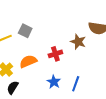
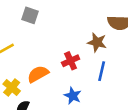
gray square: (25, 31) -> (30, 15), moved
blue line: (76, 84) -> (102, 71), moved

